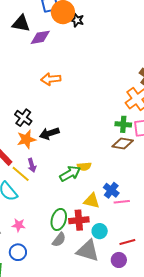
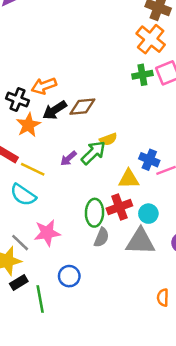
orange arrow: (51, 79) -> (44, 86), moved
brown diamond: (123, 143) -> (82, 107), moved
purple arrow: (32, 165) -> (68, 158), moved, turned 80
pink star: (19, 225) -> (47, 233), size x1.5
blue circle: (18, 252) -> (69, 276), moved

